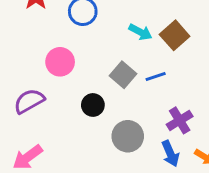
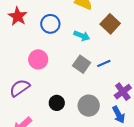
cyan arrow: (140, 32) -> (82, 36), moved
brown square: (175, 35) -> (110, 24), moved
black circle: (93, 105) -> (57, 103), moved

